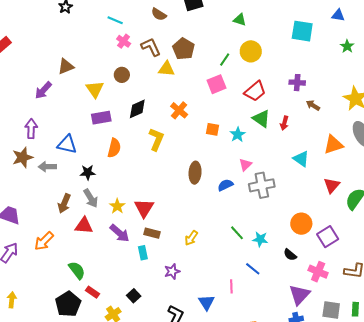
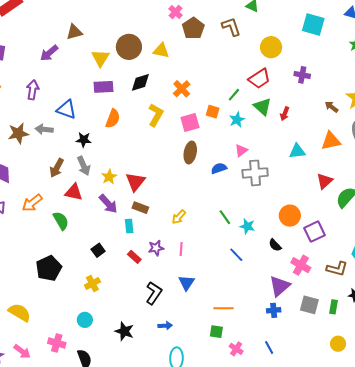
pink cross: (124, 41) -> (176, 12), moved
brown L-shape: (151, 47) -> (231, 27), moved
yellow circle: (251, 51) -> (271, 47), moved
green line: (225, 60) -> (234, 95), moved
yellow triangle: (166, 69) -> (161, 51), moved
brown circle: (122, 75) -> (129, 47), size x1.6
pink square: (216, 84) -> (190, 122), moved
brown arrow: (313, 105) -> (332, 107), moved
brown star: (23, 157) -> (18, 133), moved
cyan triangle: (301, 159) -> (297, 151), turned -48
green semicircle: (77, 270) -> (61, 221), moved
pink line: (231, 286) -> (181, 249), moved
red rectangle: (92, 292) -> (134, 257), moved
black square: (134, 296) -> (98, 250), moved

